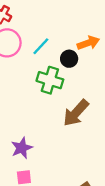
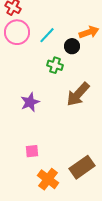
green cross: (50, 80) -> (55, 65), size x0.7
purple star: (22, 148) -> (30, 102), moved

